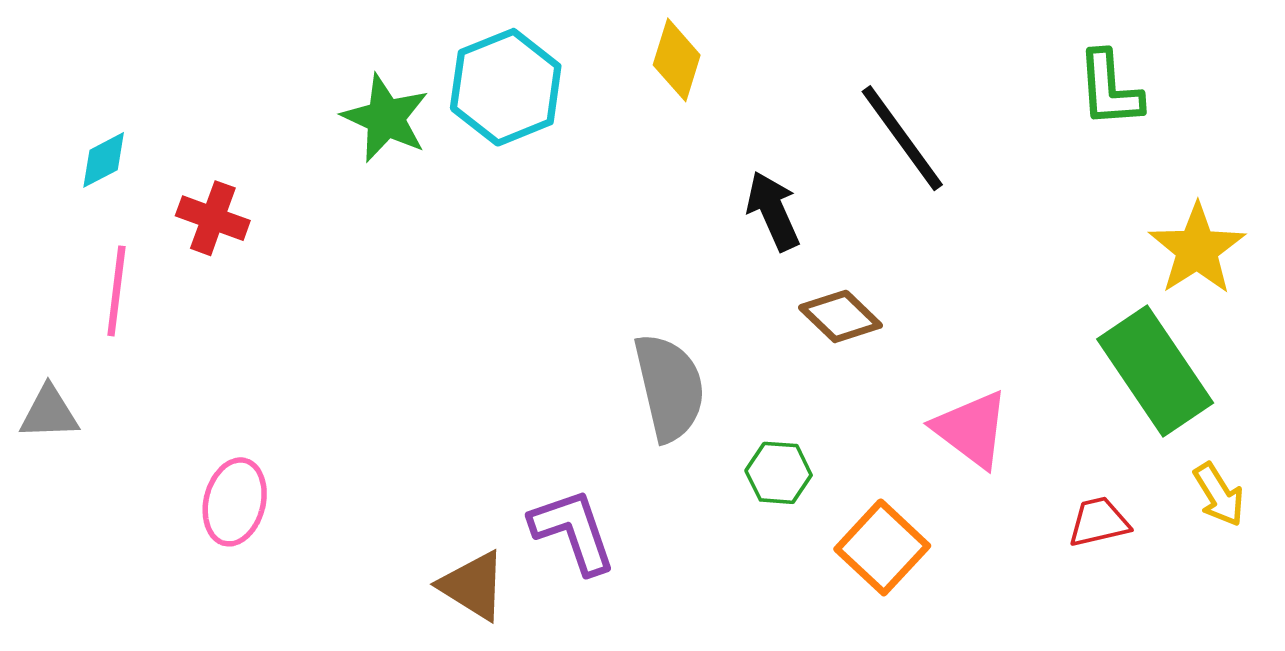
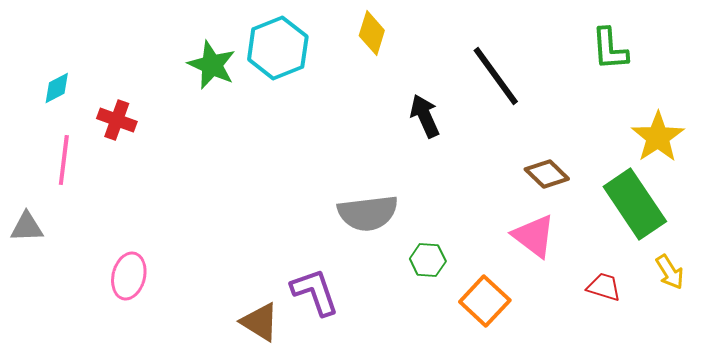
brown diamond: (840, 316) -> (547, 174), moved
gray semicircle: (669, 387) -> (368, 213), turned 96
red trapezoid: (1099, 522) -> (604, 287), turned 30

